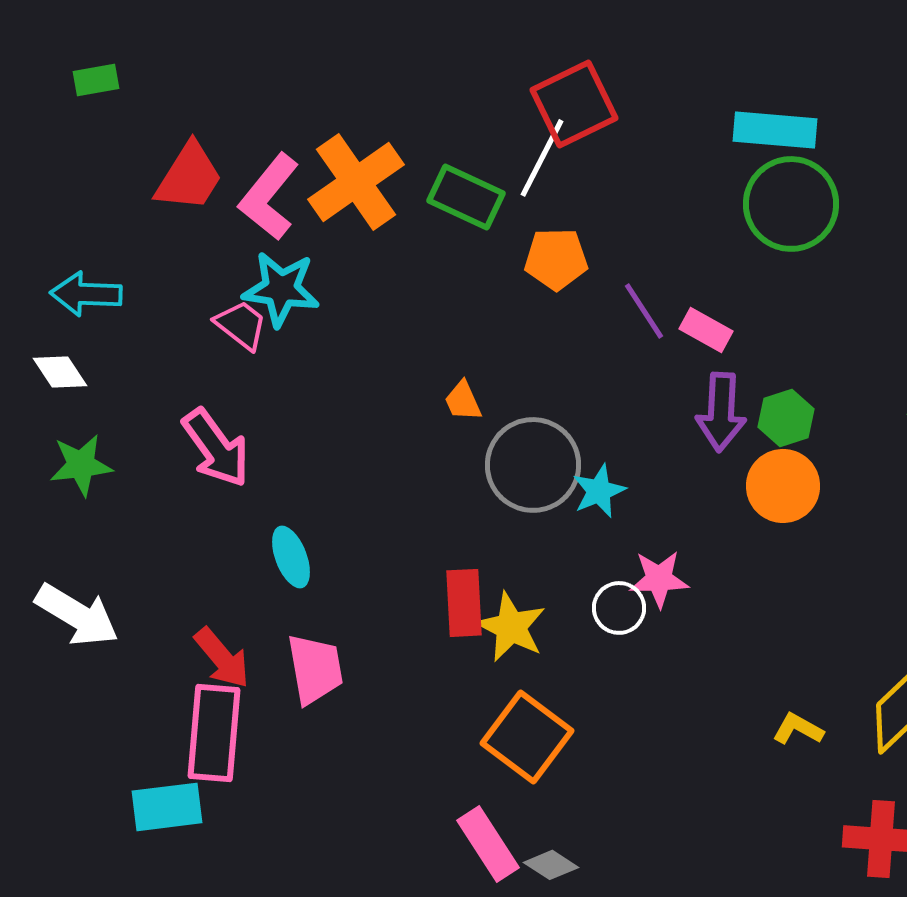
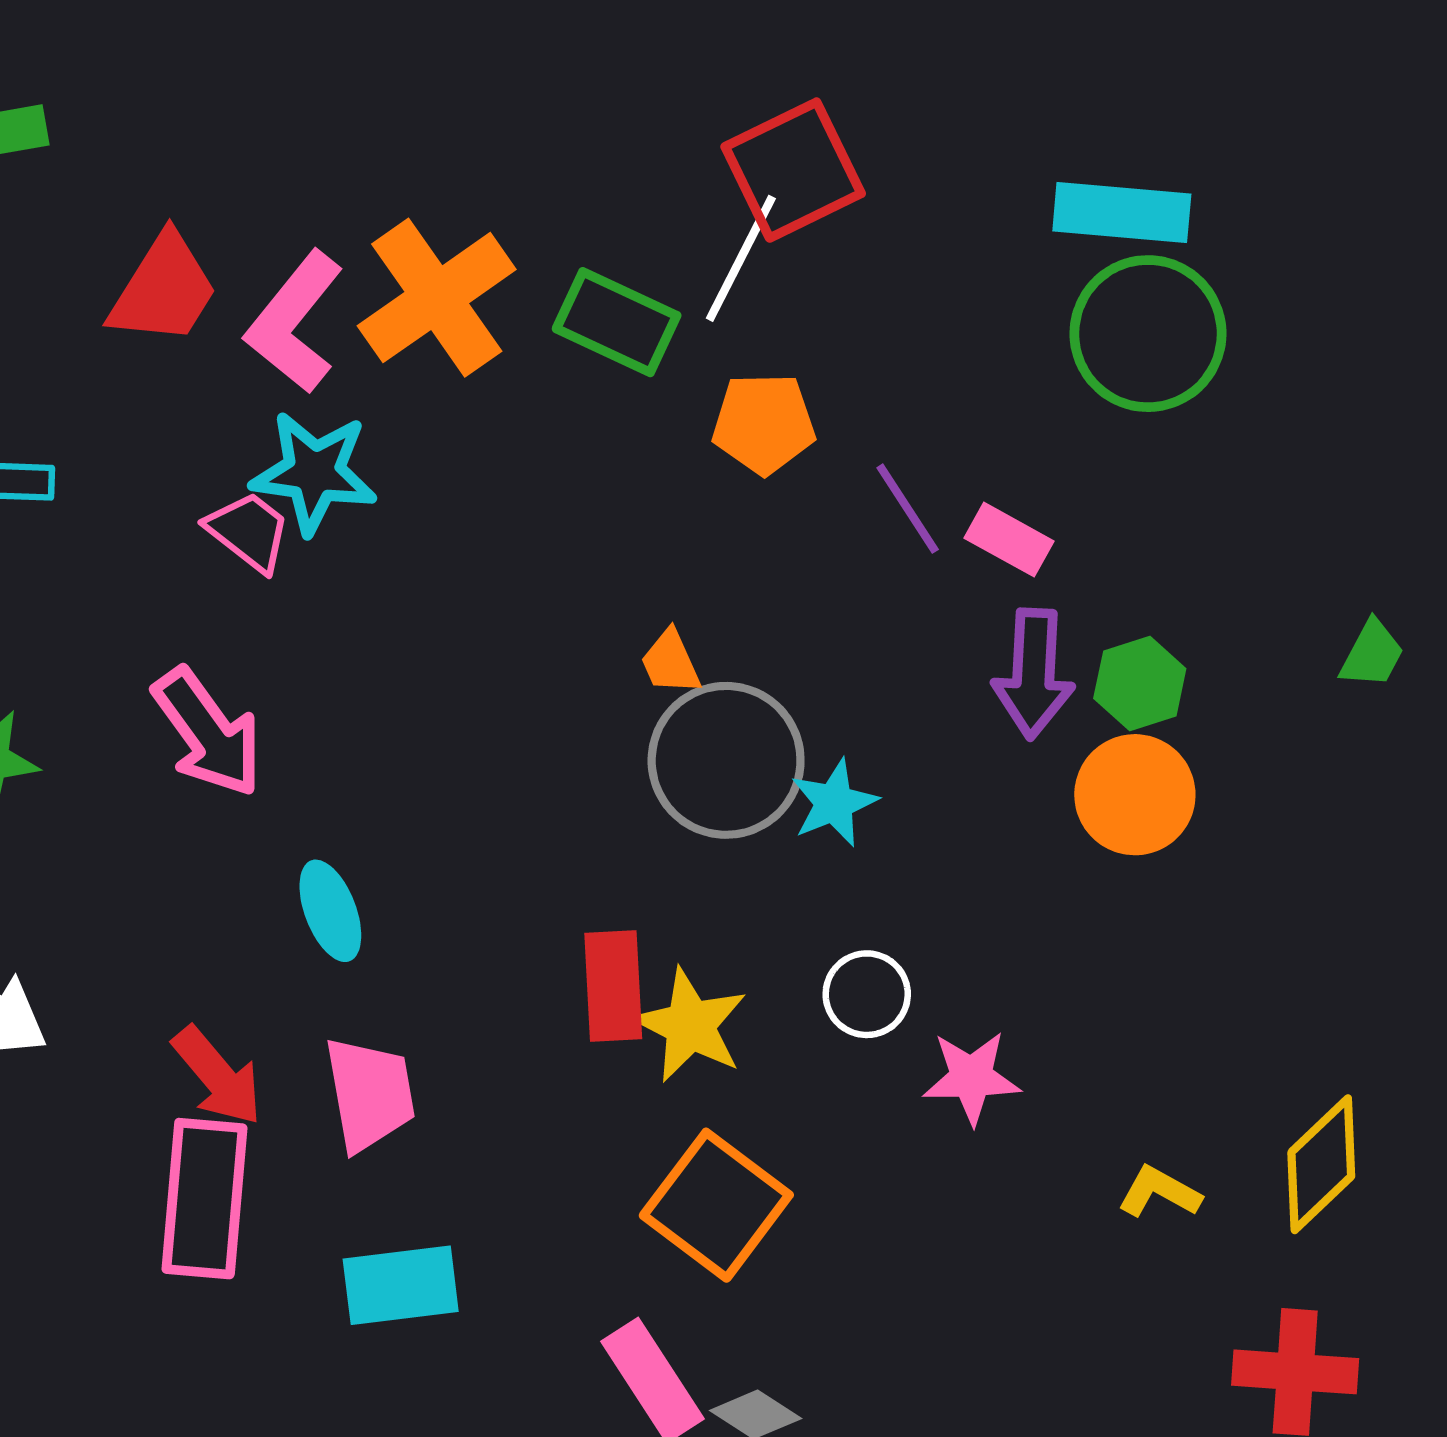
orange trapezoid: (463, 401) -> (671, 662), moved
pink star: (659, 579) -> (971, 1078), moved
cyan rectangle: (167, 807) -> (401, 1285), moved

